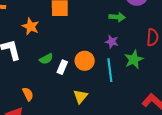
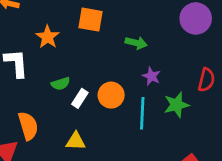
green arrow: (117, 17) -> (136, 43), moved
orange semicircle: (28, 94) -> (28, 126), size x1.5
yellow triangle: (80, 96) -> (76, 141), moved, turned 42

